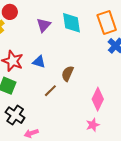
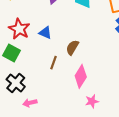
brown line: (50, 91) -> (54, 63), turned -32
pink diamond: (98, 99) -> (81, 76), moved

